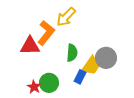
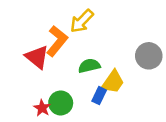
red triangle: (30, 46) -> (37, 57), turned 40
green semicircle: (72, 53) -> (89, 66), turned -108
gray circle: (106, 58) -> (149, 56), moved

